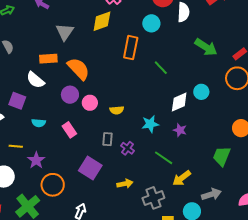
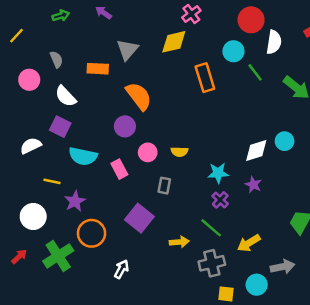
orange rectangle: (131, 48) -> (205, 78), turned -35
orange rectangle: (48, 59) -> (98, 69), moved
green line: (161, 68) -> (255, 72), moved
white semicircle: (35, 80) -> (66, 96), moved
pink circle: (90, 103) -> (148, 152), moved
cyan semicircle: (39, 123) -> (83, 156), size x1.6
purple cross: (127, 148) -> (220, 200), moved
green line: (164, 158) -> (211, 228), moved

